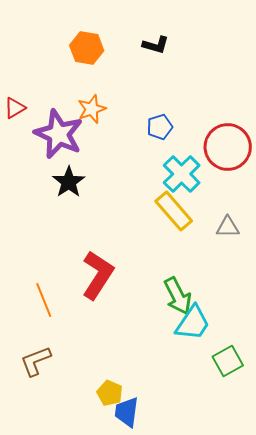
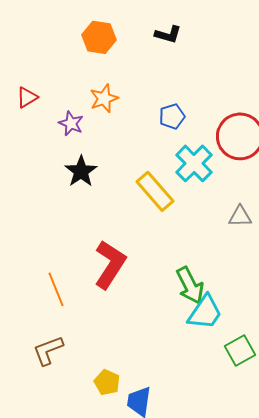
purple star: (59, 134) -> (71, 123), size x0.5
yellow rectangle: (174, 211) -> (155, 191), moved
yellow pentagon: (110, 393) -> (107, 382), moved

